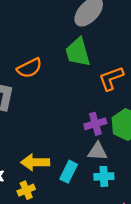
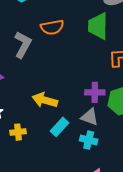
yellow arrow: (35, 162) -> (45, 100), moved

